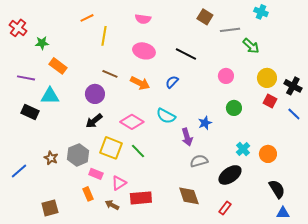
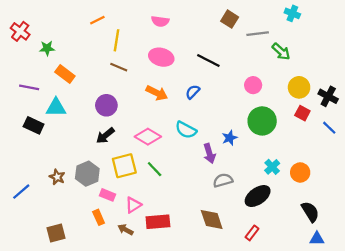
brown line: (110, 74) -> (119, 67), moved
green circle: (234, 108) -> (262, 121), size x1.6
yellow square: (111, 148) -> (124, 166), turned -35

